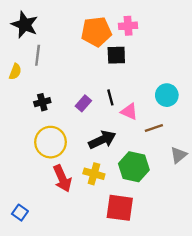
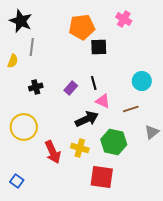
pink cross: (128, 26) -> (124, 19), moved, turned 35
pink triangle: (129, 112) -> (103, 101), moved
yellow circle: (51, 142) -> (24, 127), moved

